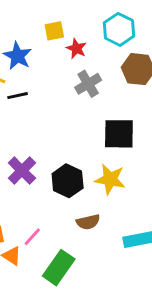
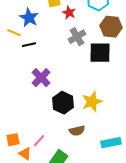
black square: (119, 134) -> (100, 53), moved
purple cross: (22, 171) -> (41, 78), moved
yellow star: (110, 179) -> (92, 102), turned -30

